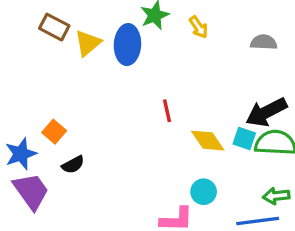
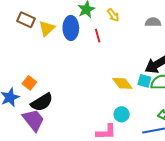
red line: (167, 111) -> (98, 36), moved
black semicircle: (73, 165) -> (42, 102), size x1.6
purple trapezoid: (31, 191) -> (33, 120), moved

